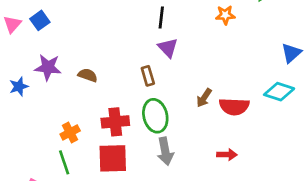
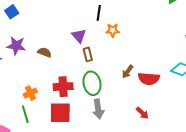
orange star: (225, 15) -> (113, 30), moved
purple triangle: (168, 48) -> (79, 36), moved
red arrow: (227, 155) -> (142, 113), turned 40

